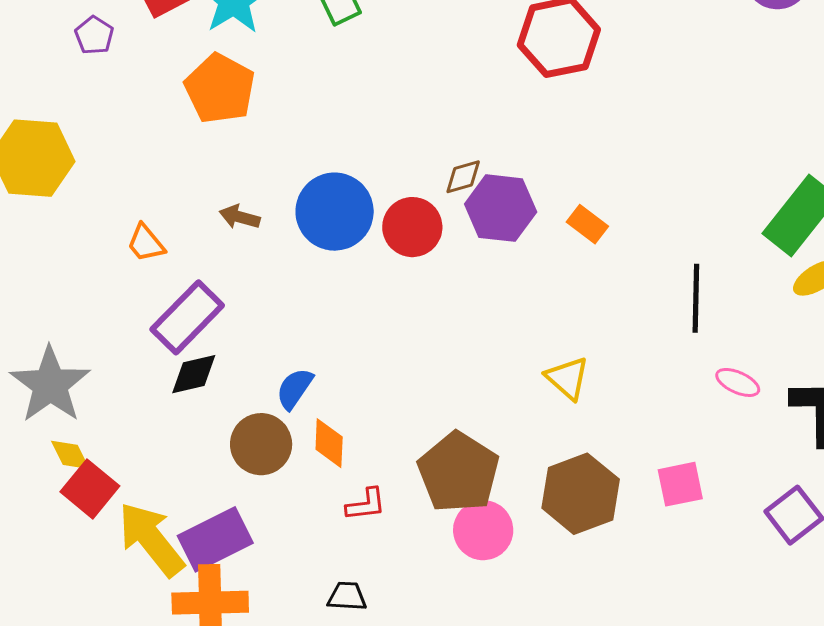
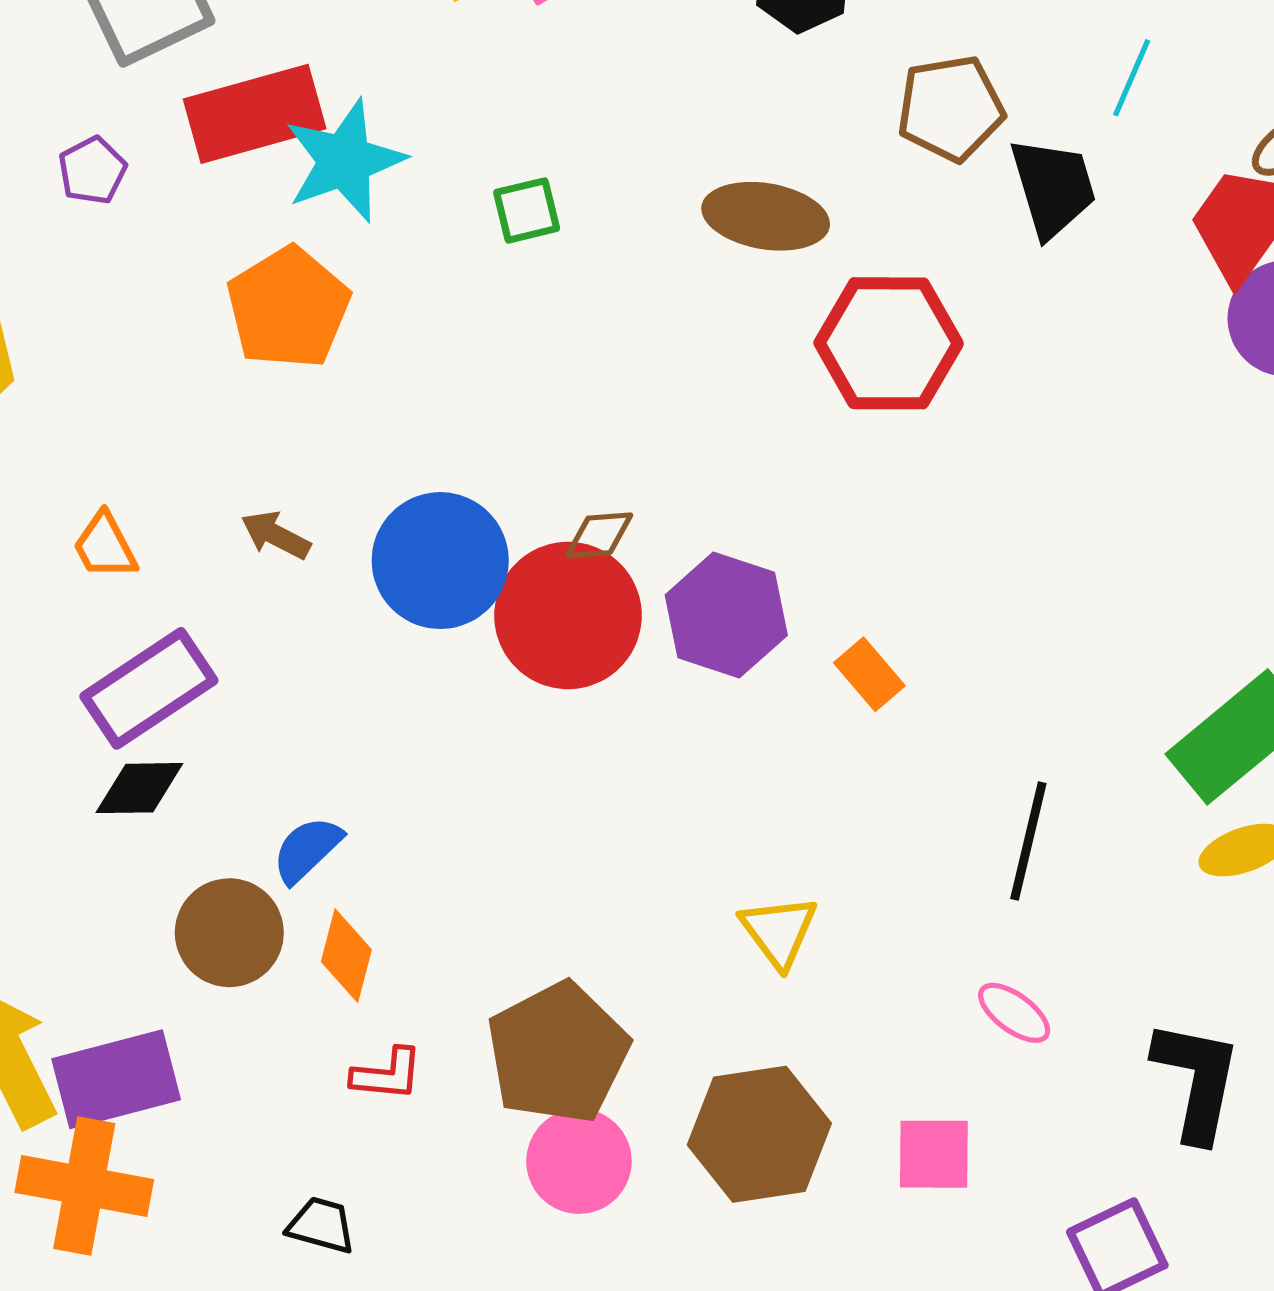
brown diamond: (463, 177) -> (599, 535), moved
red circle: (412, 227) -> (568, 615), size x1.4
pink ellipse: (738, 382) -> (1014, 1013), moved

